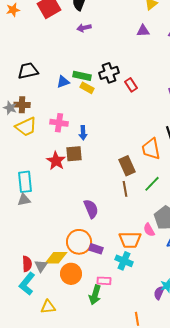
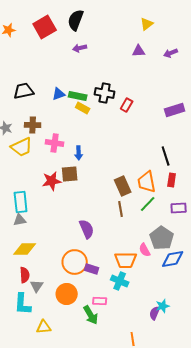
black cross: (109, 73) -> (105, 93), turned 30
blue triangle: (63, 82) -> (59, 94), moved
red rectangle: (131, 85) -> (127, 105), turned 64
brown cross: (22, 105) -> (33, 125), moved
orange trapezoid: (151, 149) -> (147, 182), moved
red star: (56, 161) -> (52, 181), turned 30
yellow diamond: (56, 258) -> (25, 249), moved
red semicircle: (27, 264) -> (25, 275), moved
cyan L-shape: (27, 284) -> (23, 304), turned -35
green arrow: (95, 295) -> (91, 315), turned -48

